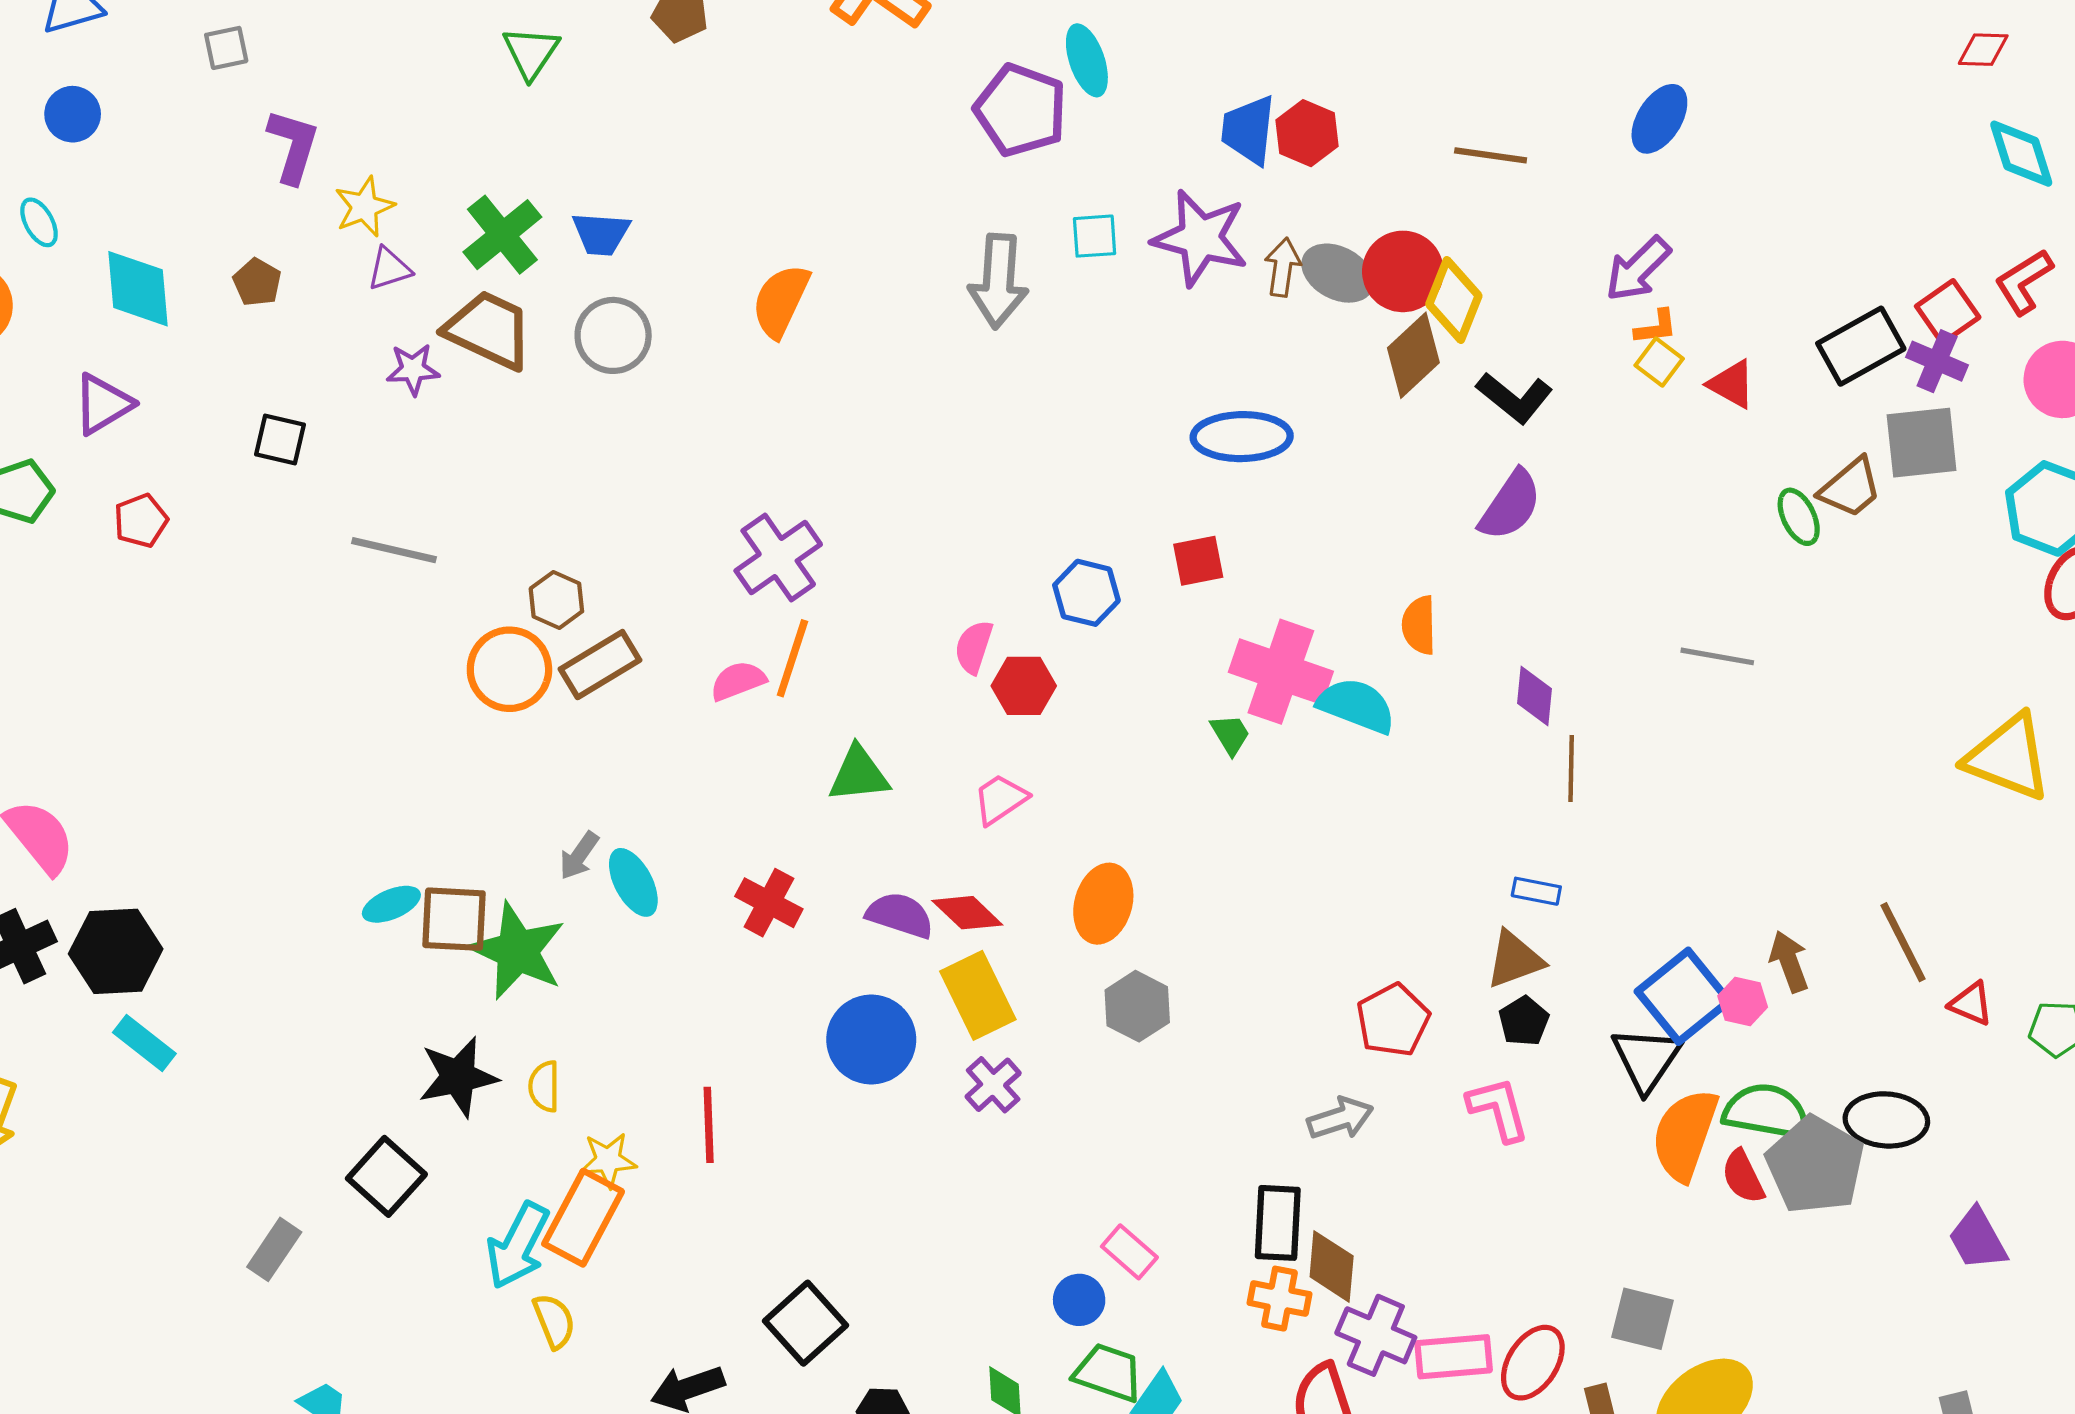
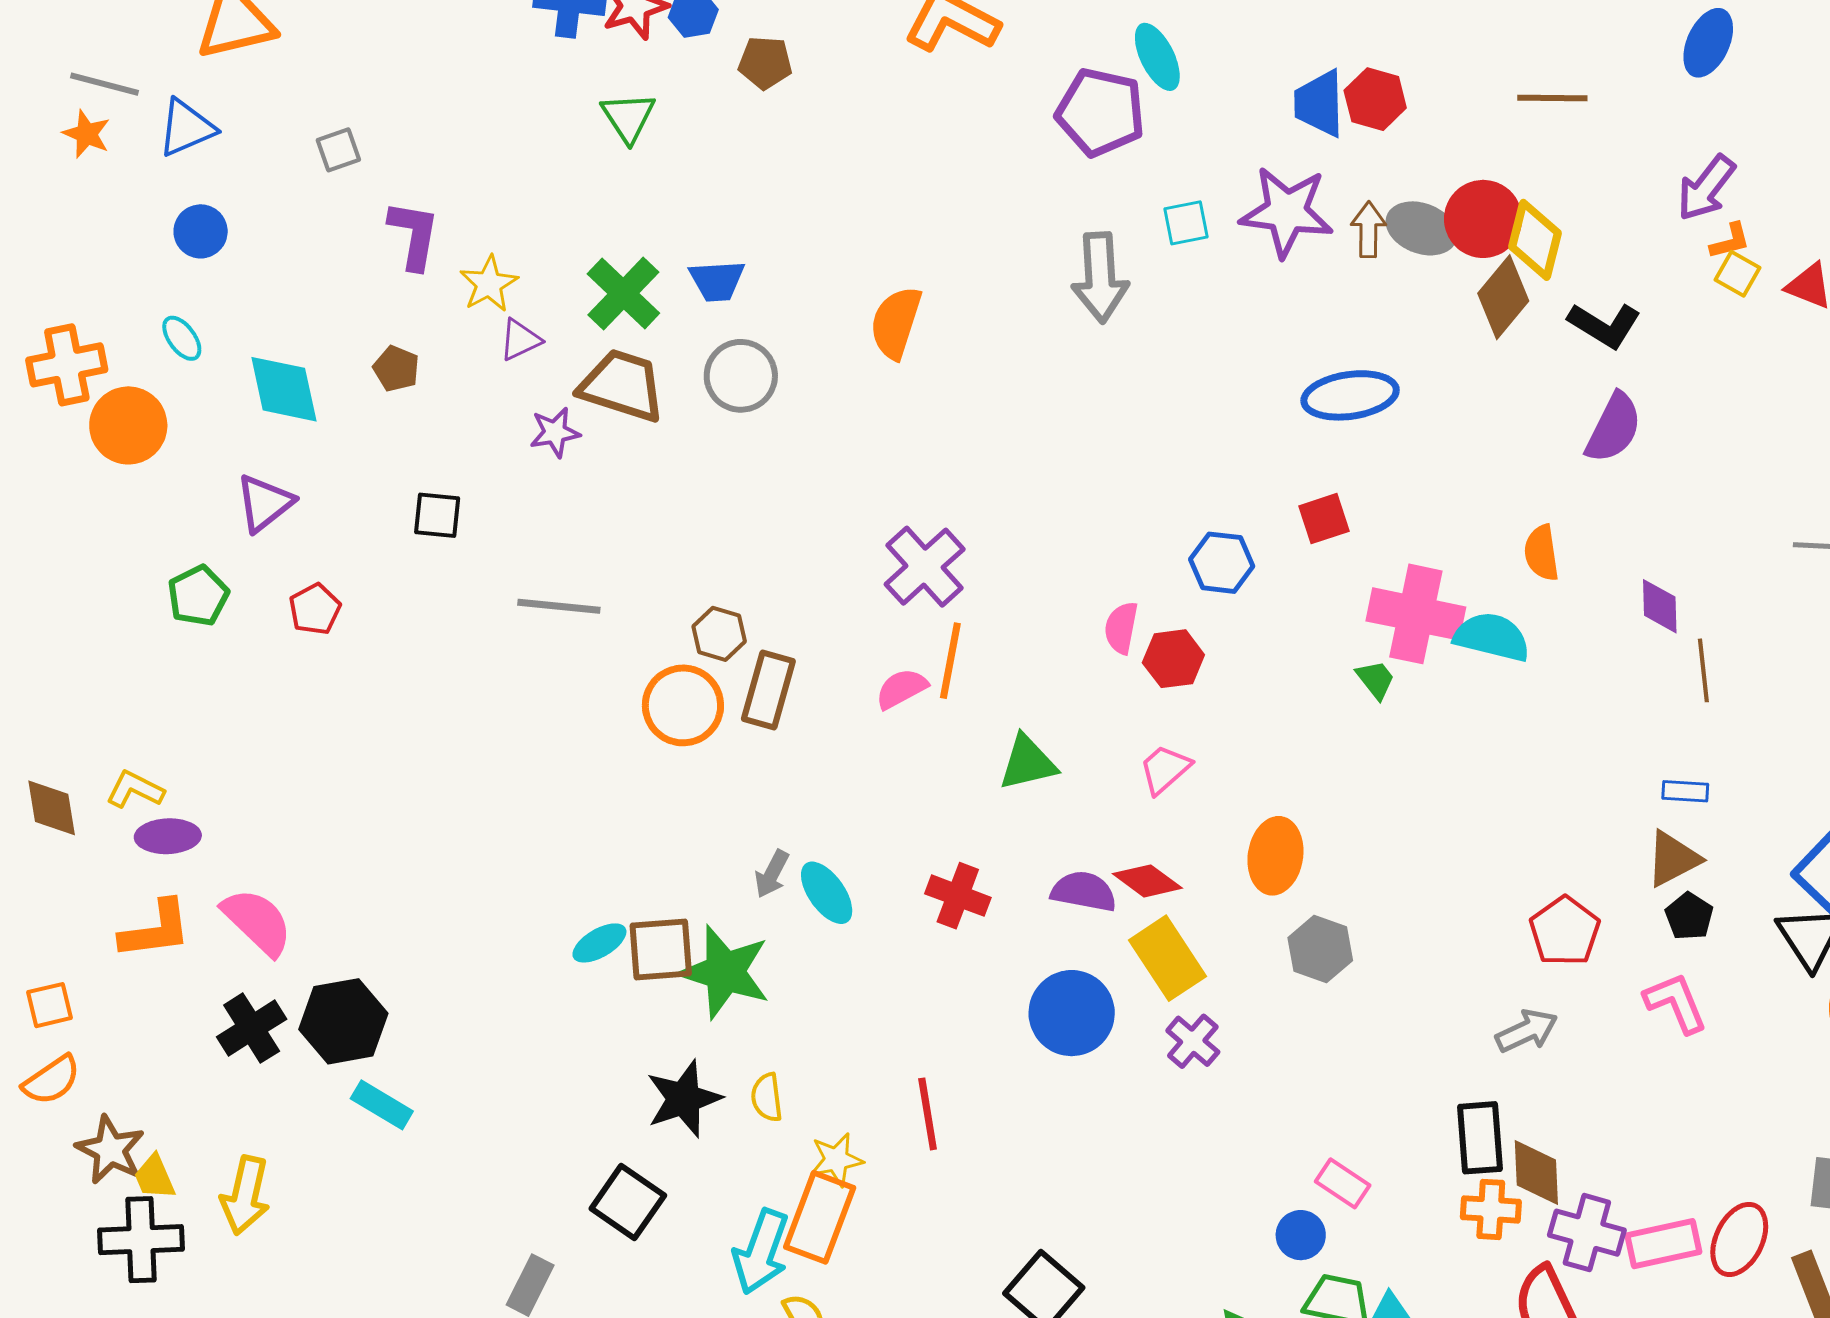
brown rectangle: (600, 665) -> (768, 690), turned -36

